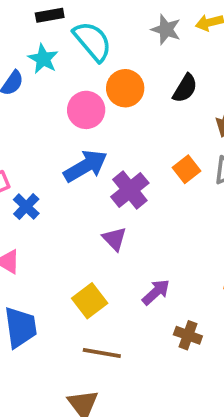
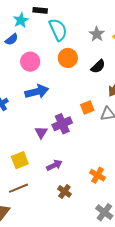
cyan star: (43, 59) -> (21, 20), moved
pink circle: (86, 110) -> (30, 62), moved
purple cross: (130, 190) -> (62, 124), moved
brown line: (102, 353) -> (19, 188), turned -48

